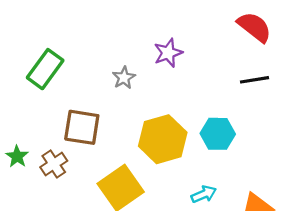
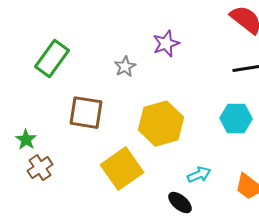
cyan hexagon: (218, 134) -> (236, 119), moved
brown cross: (54, 164) -> (40, 168), moved

